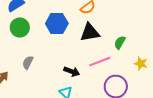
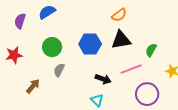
blue hexagon: (57, 24) -> (90, 44), moved
green circle: (20, 28) -> (52, 47), moved

